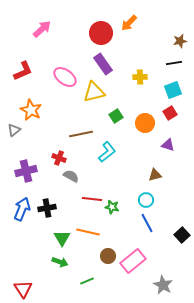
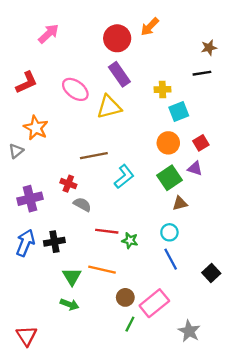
cyan square: (173, 90) -> (179, 112), moved
red square: (170, 113) -> (201, 143), moved
green square: (116, 116) -> (169, 178), moved, size x1.5
green line: (87, 281) -> (130, 324), moved, turned -40

